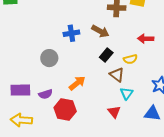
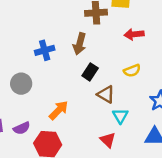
brown arrow: (100, 31) -> (80, 44), turned 84
red arrow: (146, 39) -> (134, 34), moved
yellow semicircle: (130, 59) -> (132, 71), moved

